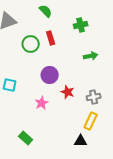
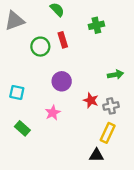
green arrow: (91, 56) -> (115, 75), moved
red star: (68, 92) -> (91, 100), moved
green rectangle: (26, 138) -> (22, 128), moved

